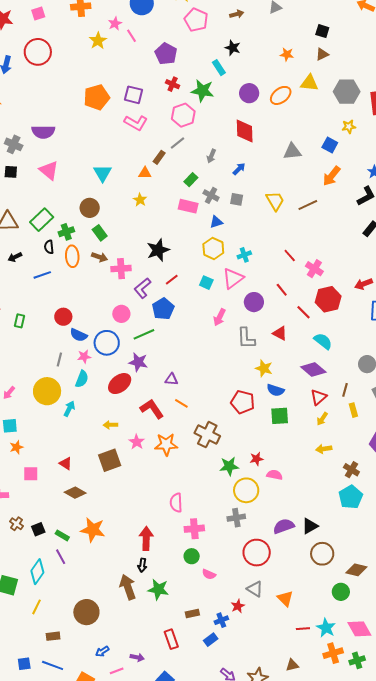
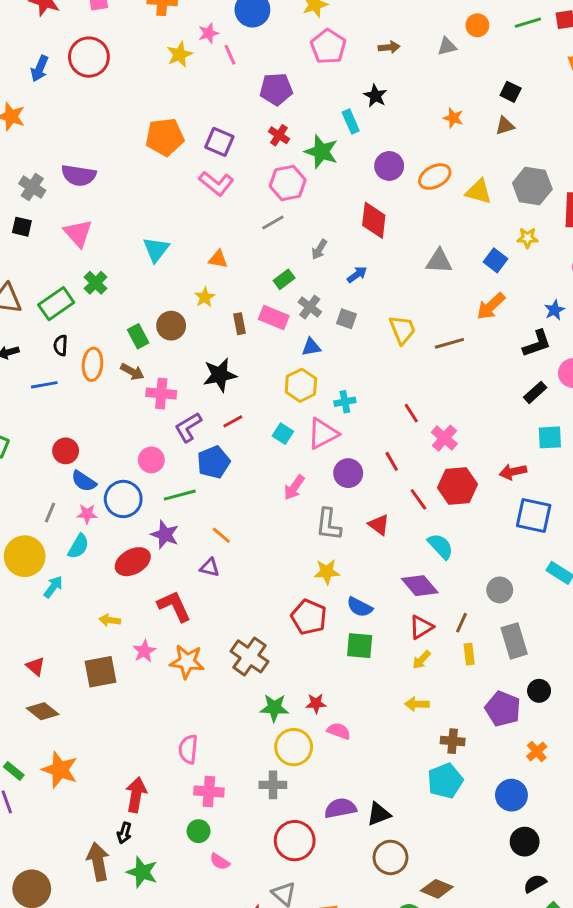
purple pentagon: (166, 54) -> (276, 89), turned 30
yellow triangle: (309, 83) -> (479, 192), moved
brown rectangle: (159, 157) -> (239, 324), moved, turned -56
brown circle: (90, 208) -> (171, 326), moved
green cross: (66, 232) -> (96, 283), moved, turned -35
yellow star: (264, 368) -> (327, 572), moved, turned -30
orange line: (181, 403) -> (221, 535), moved
brown cross: (351, 470) -> (453, 741), turned -35

